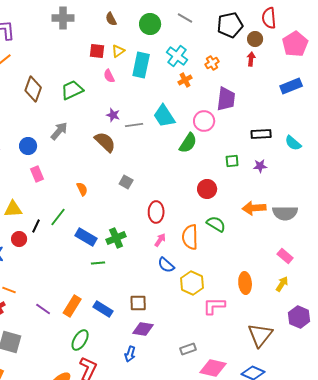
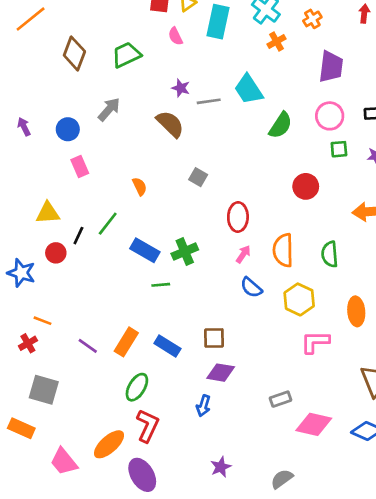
pink circle: (204, 121) -> (330, 116), moved
green semicircle: (216, 224) -> (330, 254), moved, turned -126
yellow hexagon: (192, 283) -> (299, 299), moved

